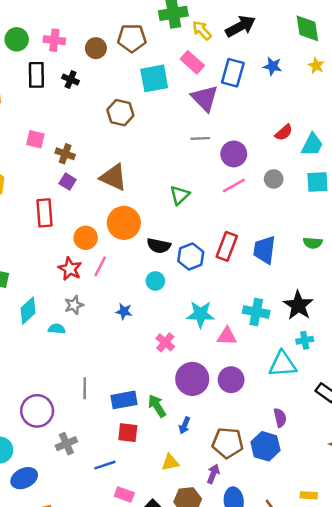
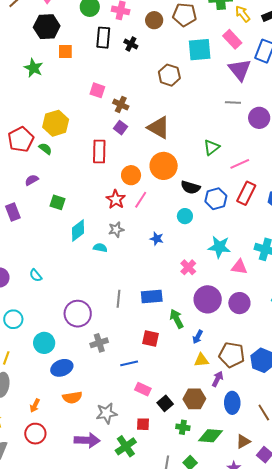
pink line: (234, 186) -> (240, 164), moved
blue rectangle: (124, 400) -> (152, 296), moved
yellow triangle: (170, 462) -> (201, 360), moved

